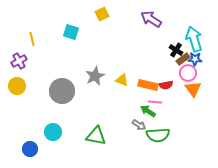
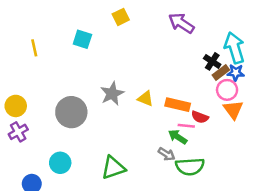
purple cross: (19, 61) -> (18, 132), moved
red semicircle: (166, 85) -> (200, 117), moved, turned 32
green triangle: (96, 136) -> (113, 168), turned -30

